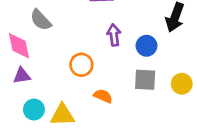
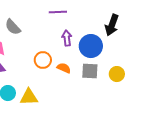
blue circle: (146, 46) -> (91, 46), size x1.5
orange semicircle: (103, 96) -> (64, 68), moved

